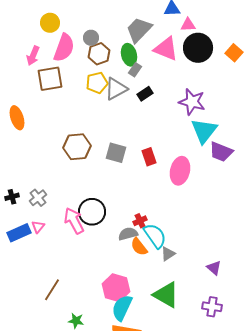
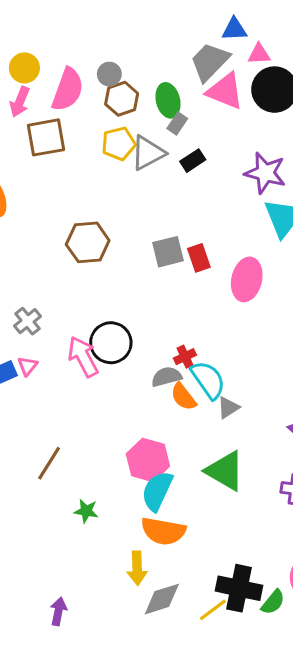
yellow circle: (50, 23) -> (24, 68), moved
gray trapezoid: (139, 30) -> (210, 62), moved
gray square: (116, 153) -> (168, 252), moved, turned -30

